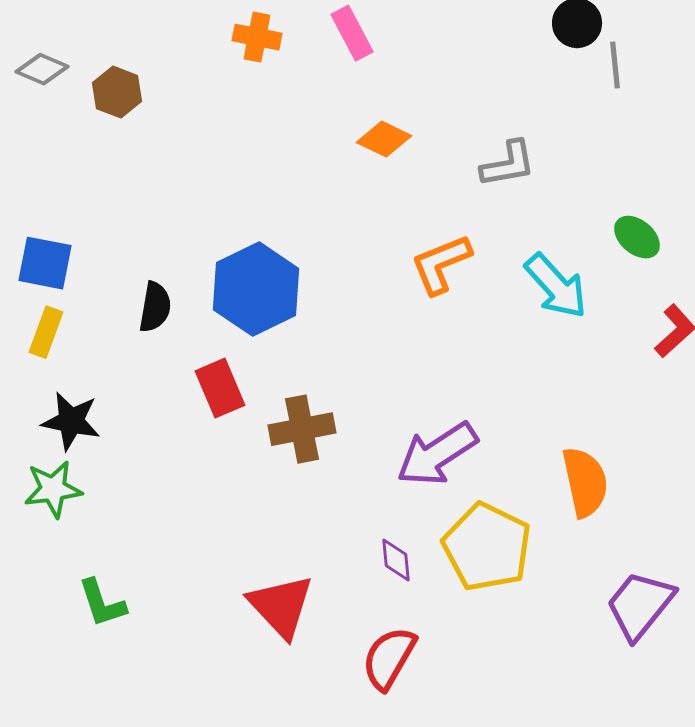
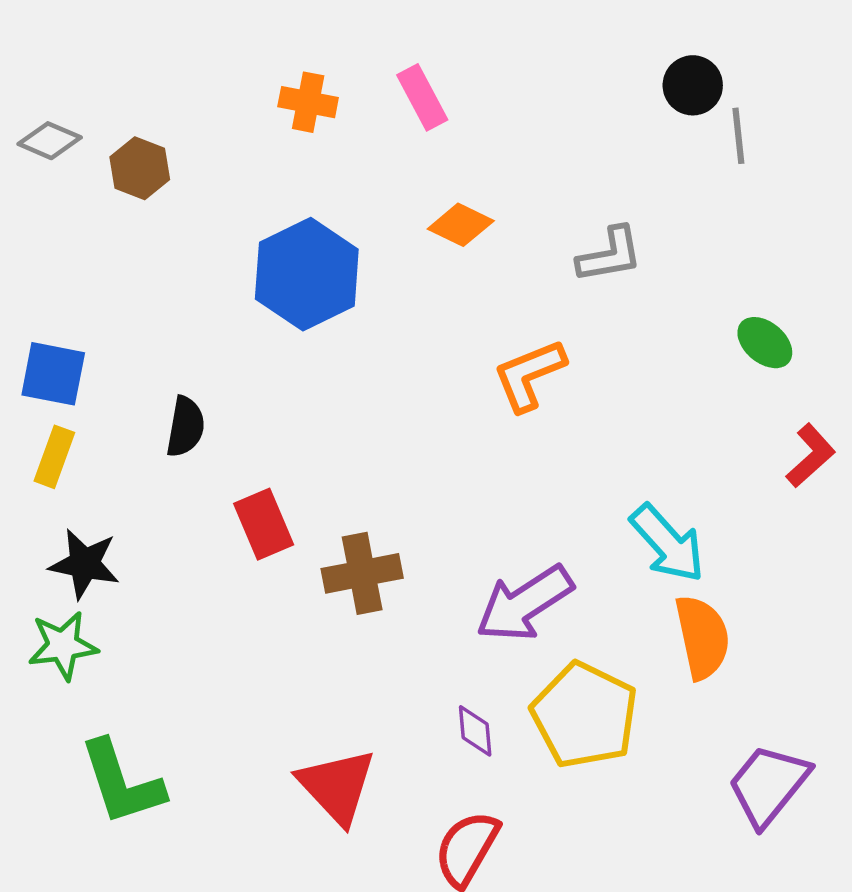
cyan arrow: (556, 286) -> (667, 543), moved
blue hexagon: (256, 289) -> (307, 274), moved
green L-shape: (102, 603) -> (122, 783), size x1.5

